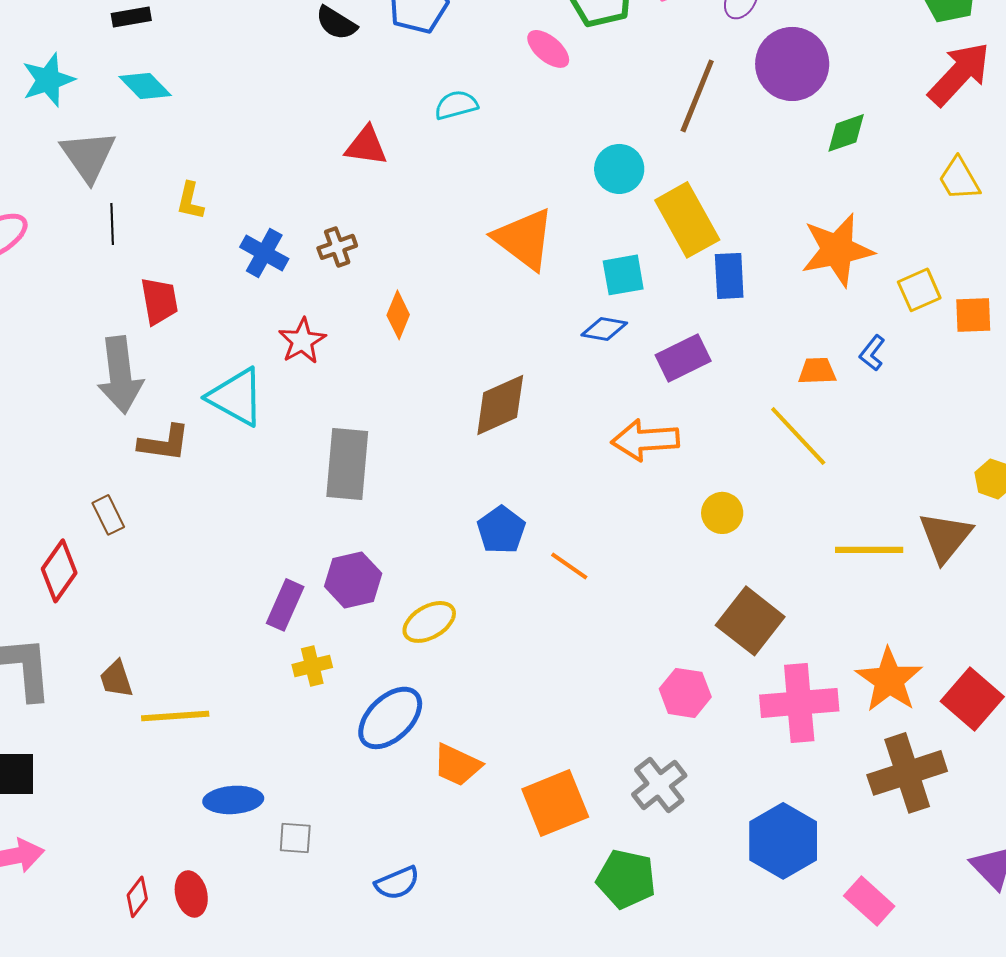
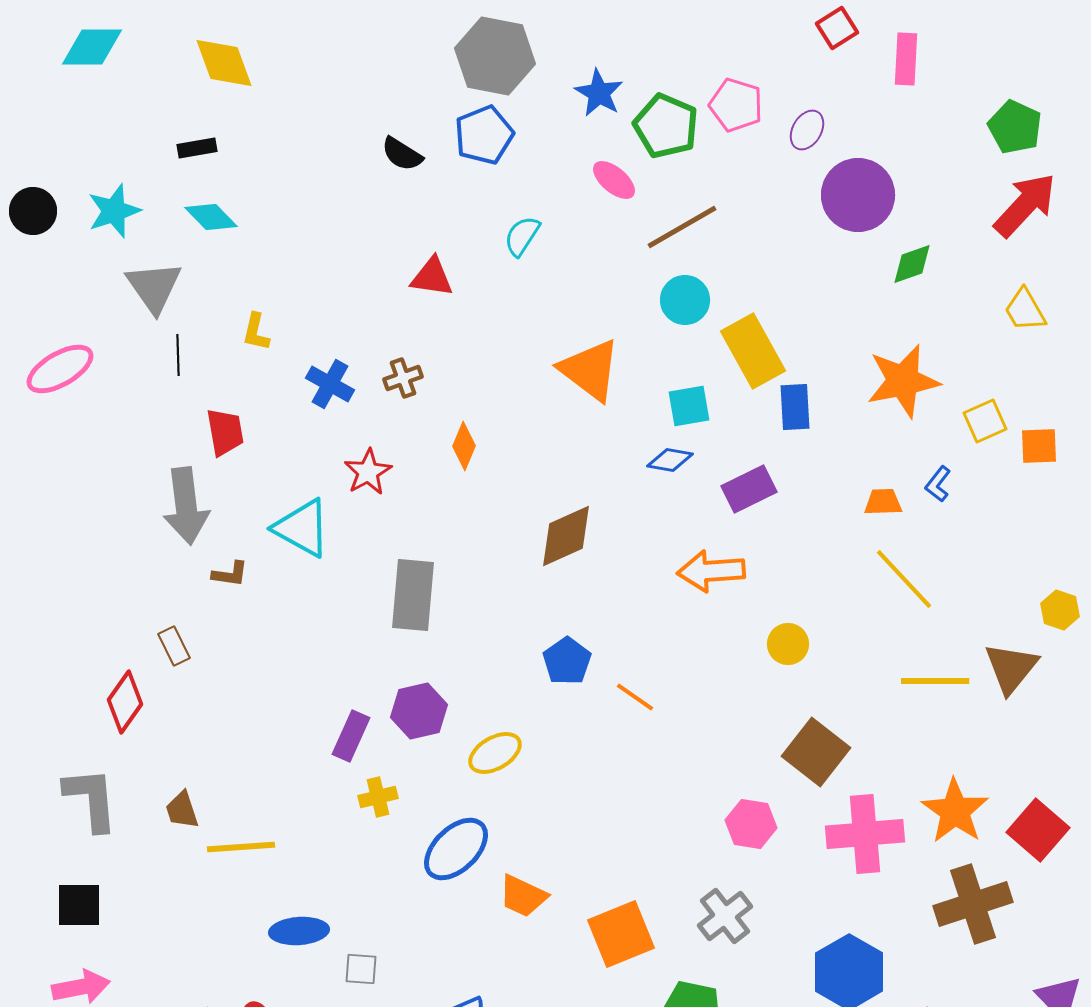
brown line: (697, 96) -> (682, 227), moved, turned 38
cyan semicircle: (456, 105) -> (522, 236), turned -42
yellow line: (798, 436) -> (904, 579), moved
brown L-shape: (164, 443) -> (230, 574), size x0.7

